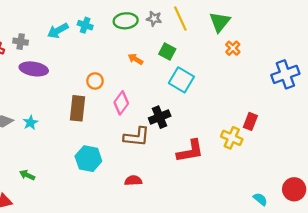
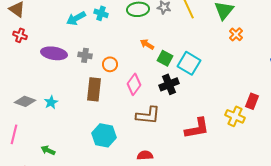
gray cross: (21, 42) -> (85, 55), moved
green square: (167, 51) -> (165, 58), moved
black cross: (160, 117) -> (169, 84), moved

